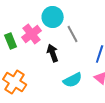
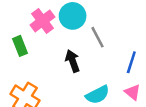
pink cross: (32, 34) -> (43, 21), moved

